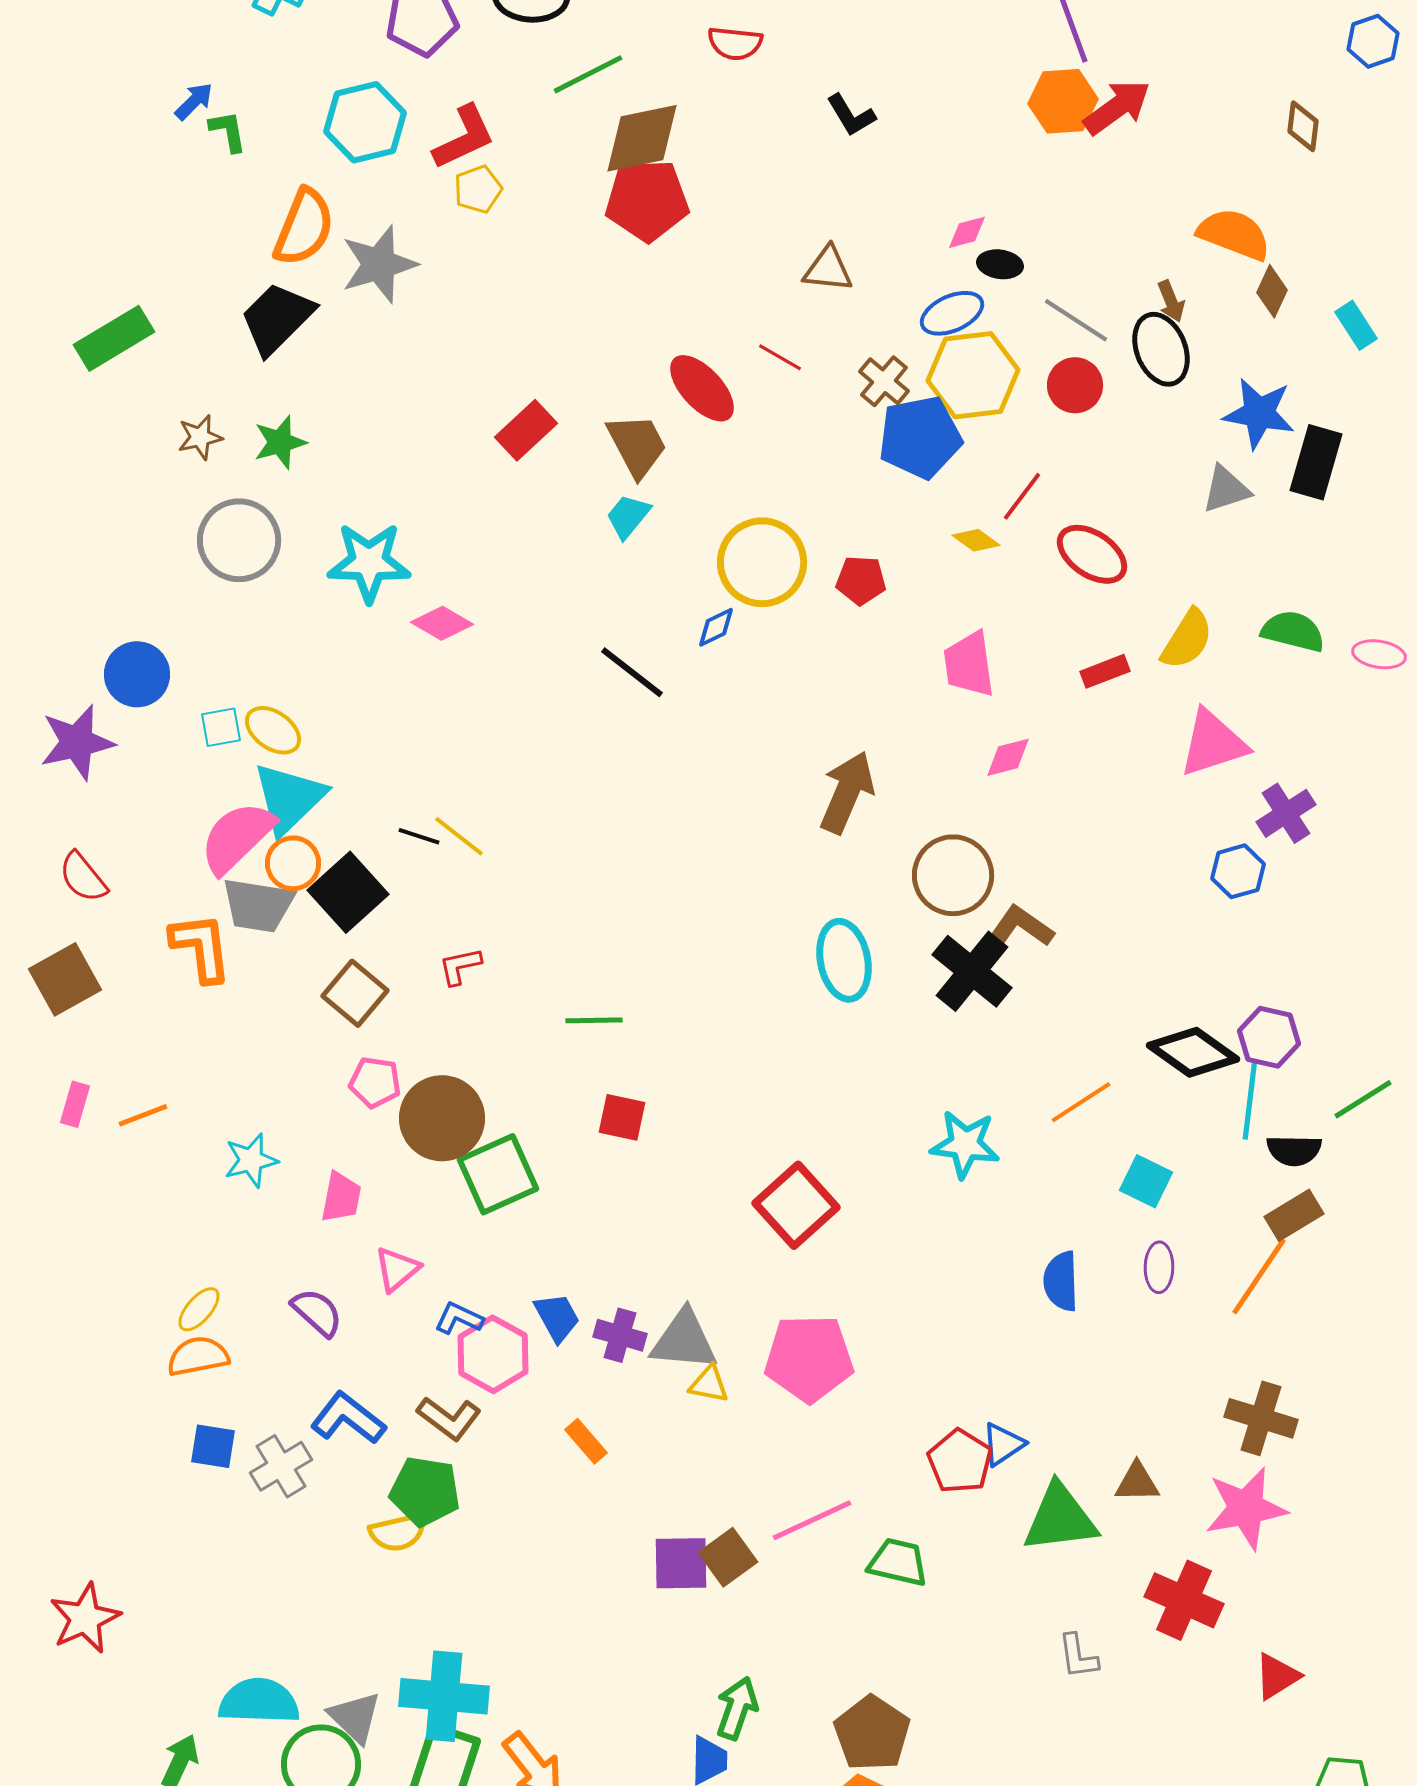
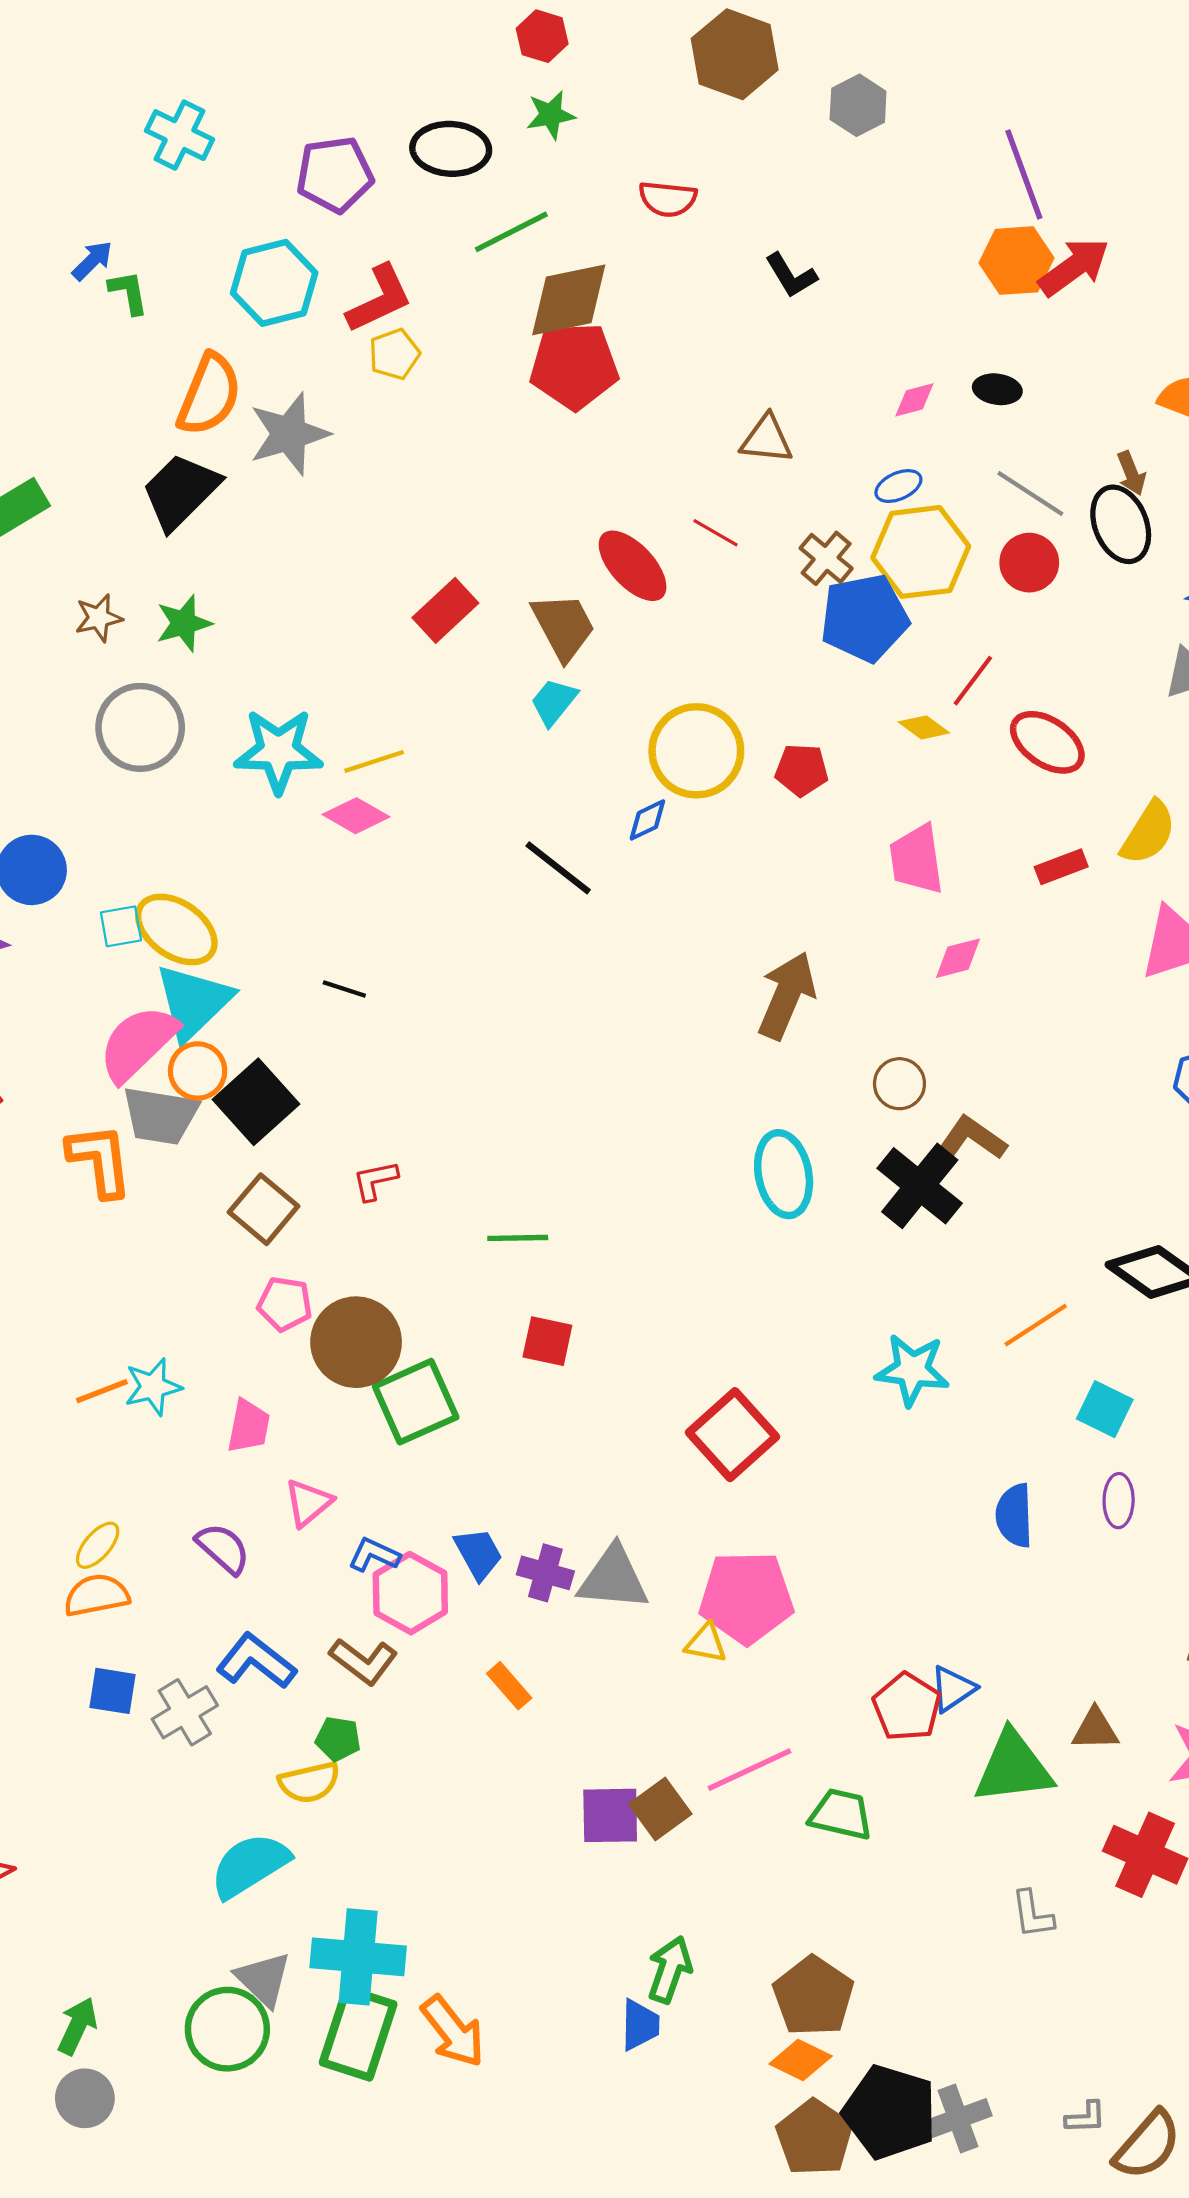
black ellipse: (1000, 264) -> (997, 389), moved
blue ellipse: (952, 313) -> (898, 486), size x0.7
yellow ellipse: (273, 730) -> (176, 929), size x1.4
black line: (419, 836) -> (344, 989), moved
yellow line: (459, 836) -> (374, 761), moved, turned -56
brown circle: (953, 875) -> (899, 1084), size x0.6
orange line: (143, 1115) -> (102, 1391), moved
yellow triangle: (709, 1384) -> (706, 1643), moved
green pentagon: (425, 1491) -> (338, 1739), size x0.6
cyan semicircle: (259, 1701) -> (250, 1865), moved, turned -34

